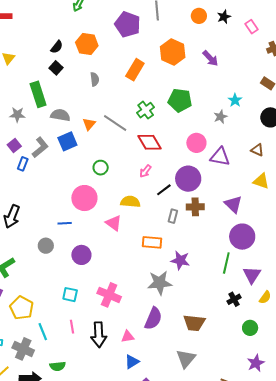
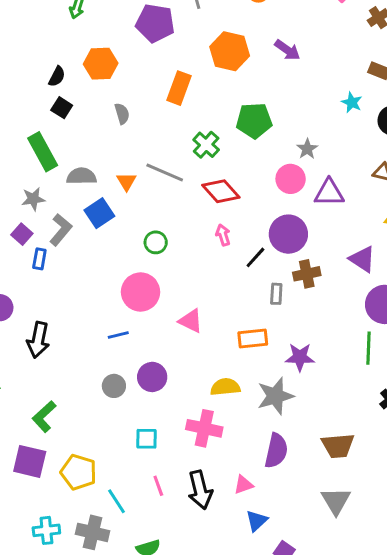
cyan star: (235, 100) -> (352, 102), moved
gray star: (17, 115) -> (33, 199), moved
gray star: (220, 117) -> (307, 149), moved
pink arrow: (145, 171) -> (223, 235), turned 136
yellow semicircle: (130, 202) -> (225, 387), moved
gray circle: (46, 246) -> (114, 386), moved

